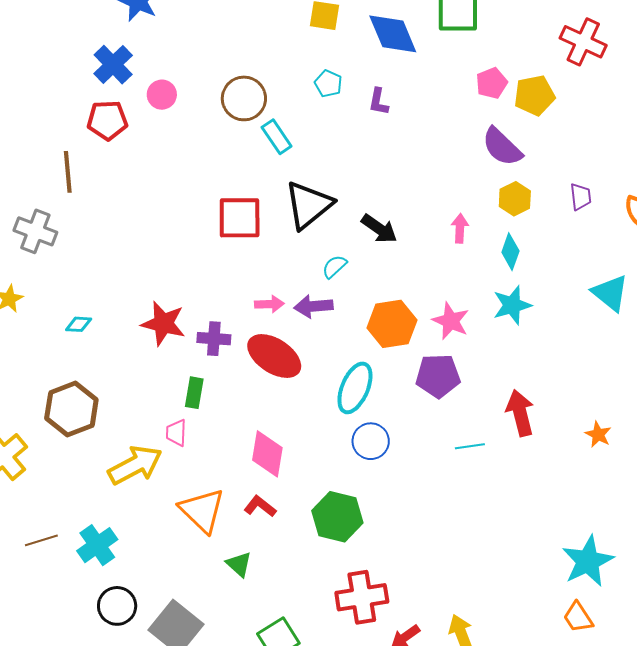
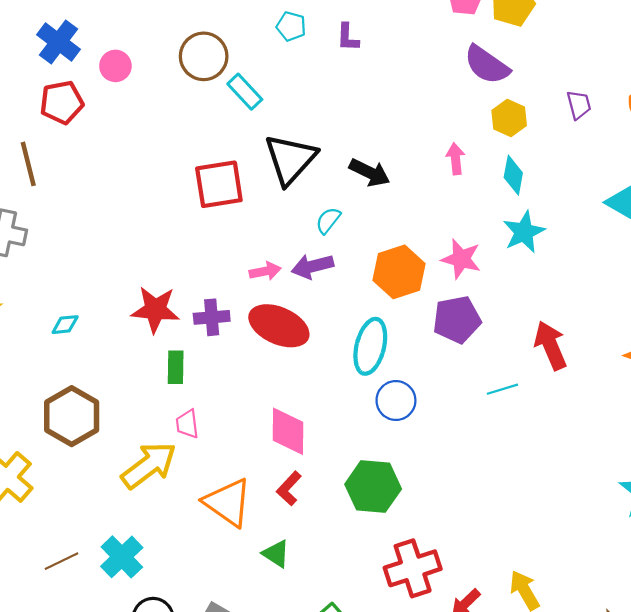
green rectangle: (194, 393) -> (176, 367), moved
red L-shape: (260, 506) -> (289, 488), turned -76

